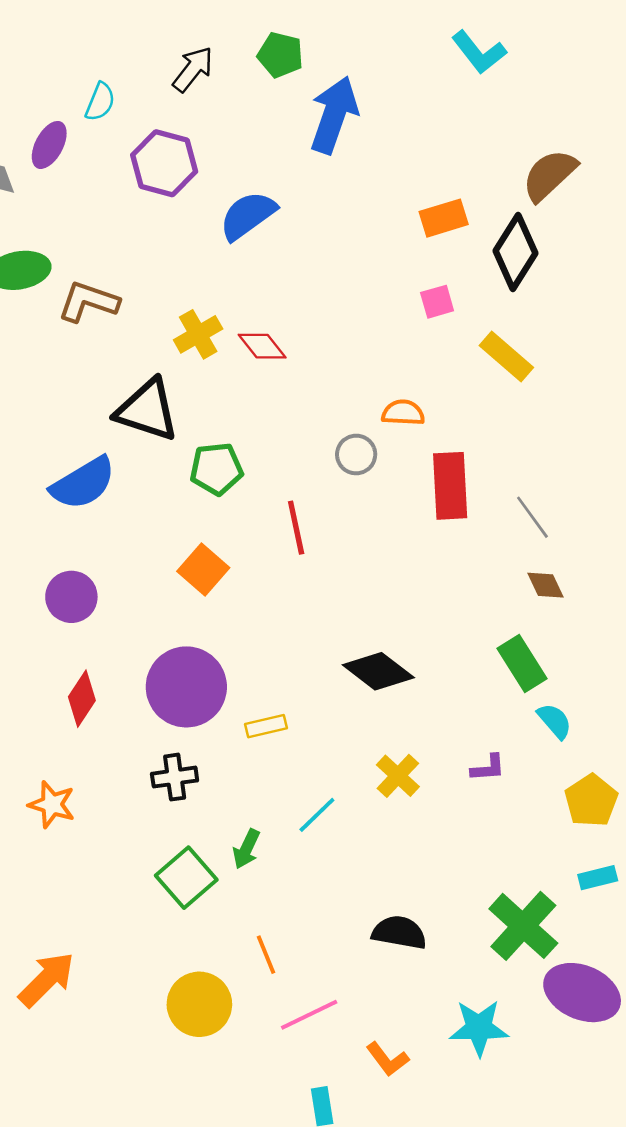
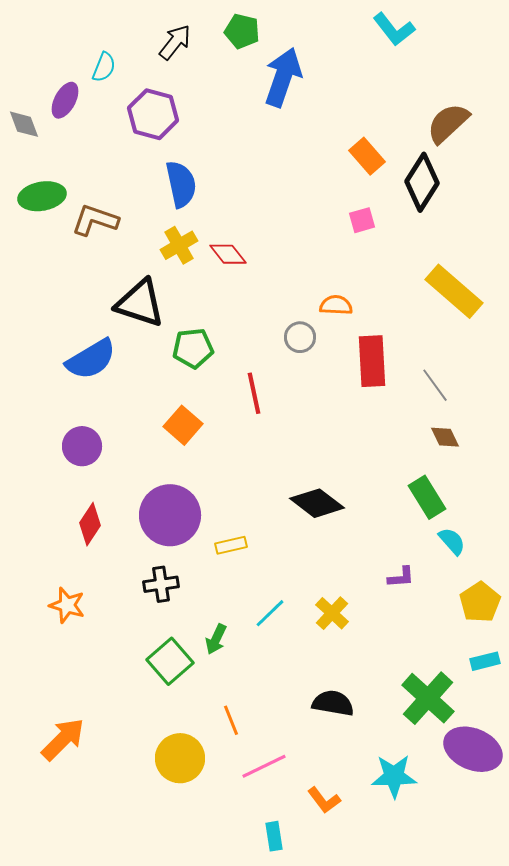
blue semicircle: (248, 215) -> (181, 184), moved, turned 114
orange rectangle: (444, 218) -> (367, 156), turned 66
yellow rectangle: (506, 357) -> (454, 291), moved, size x1.4
yellow cross: (398, 776) -> (332, 613), moved

